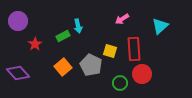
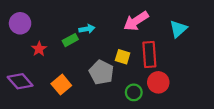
pink arrow: (122, 19) -> (136, 21), size x1.6
cyan arrow: (78, 26) -> (87, 29), turned -88
orange square: (63, 67) -> (61, 85), moved

